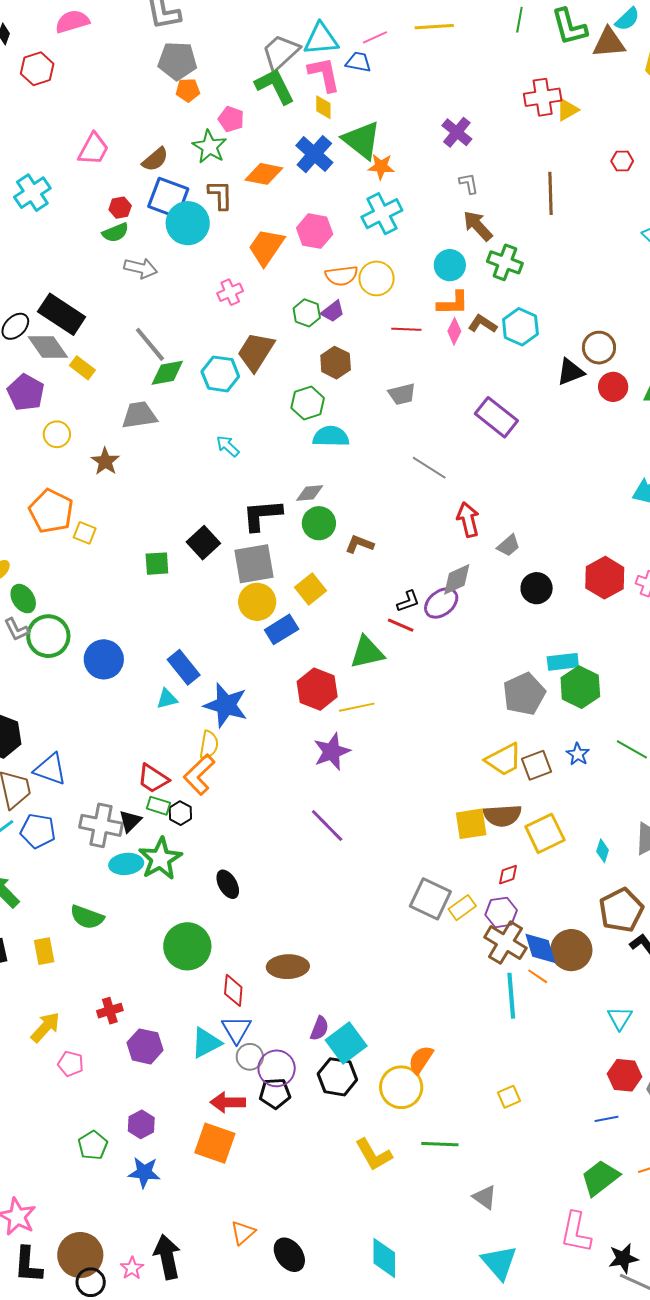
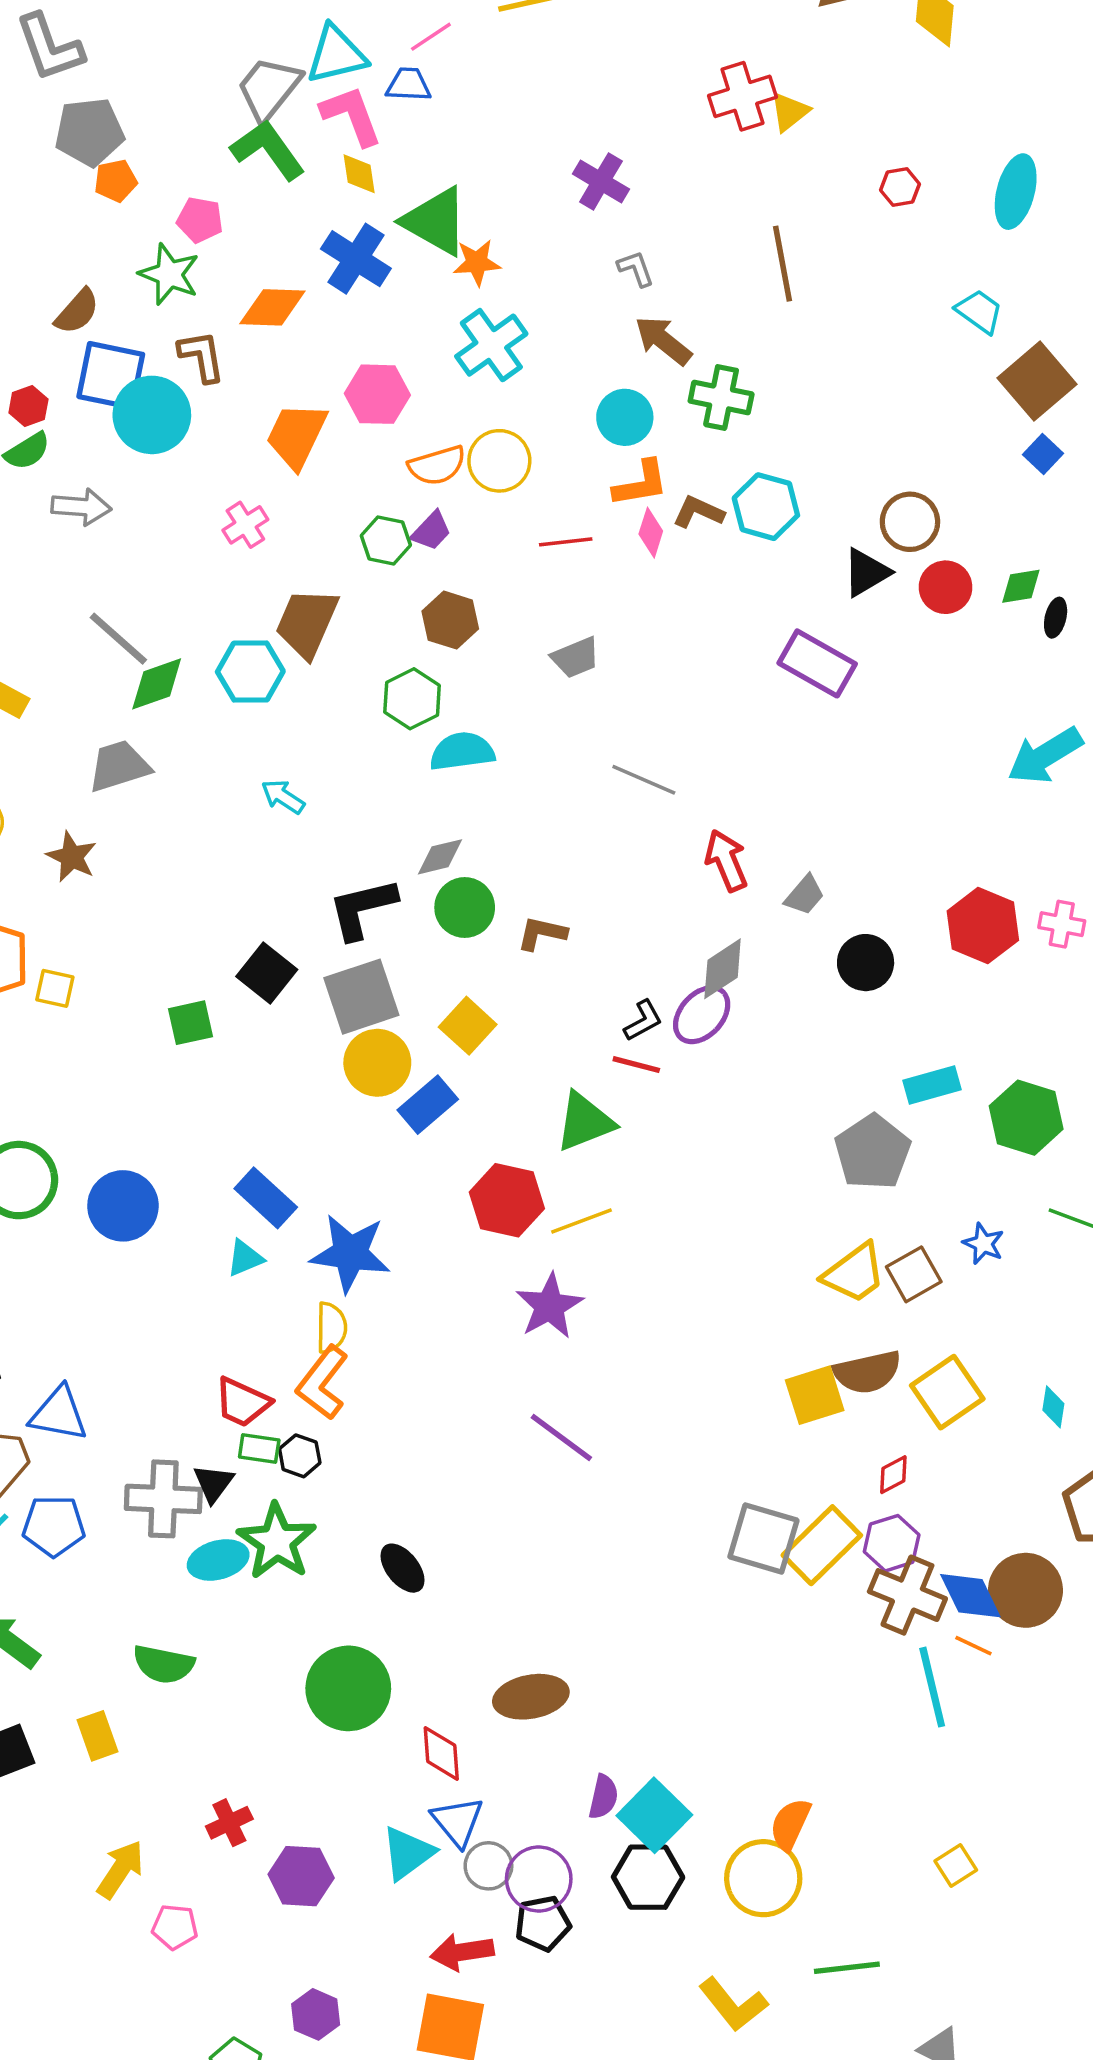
purple rectangle: (496, 417) -> (817, 663), moved
green hexagon: (580, 687) -> (1026, 1118), moved
yellow rectangle: (462, 908) -> (822, 1545), size x1.6

